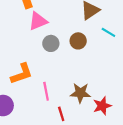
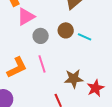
cyan line: (108, 32) -> (85, 37), moved
pink line: (46, 91) -> (42, 64), moved

